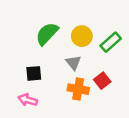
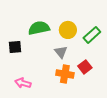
green semicircle: (47, 34) -> (39, 28), turned 35
black square: (34, 73) -> (15, 47), moved

